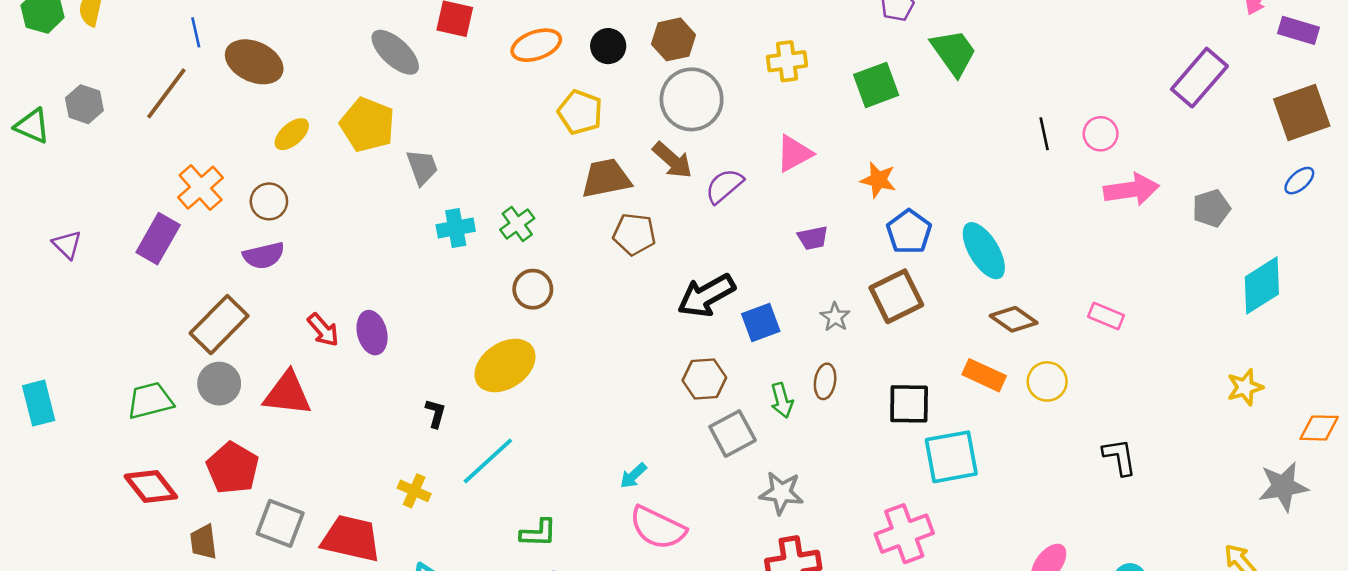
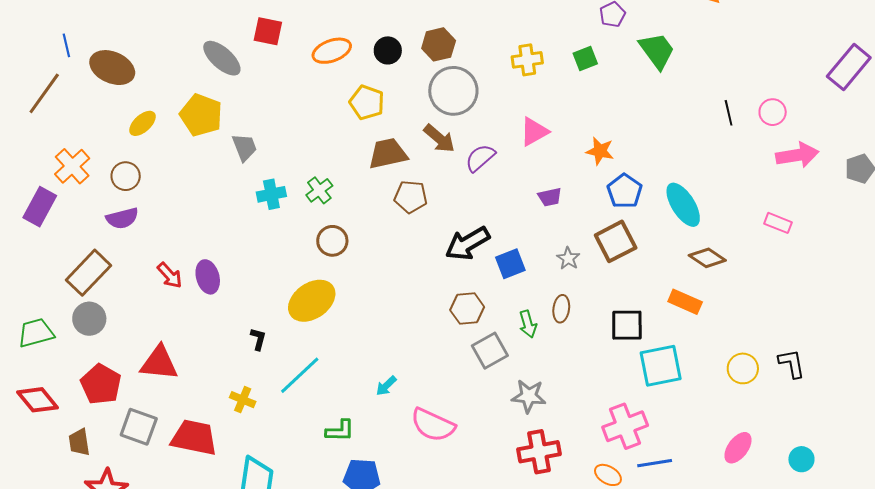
green square: (876, 85) -> (585, 59), moved, size x0.7
pink rectangle: (1106, 316) -> (778, 223), moved
yellow circle: (1047, 381) -> (743, 368), moved
red triangle: (287, 394) -> (159, 363), moved
cyan arrow: (633, 476) -> (386, 386), moved

